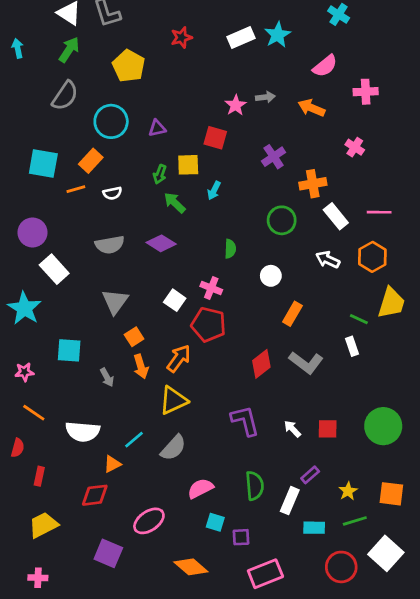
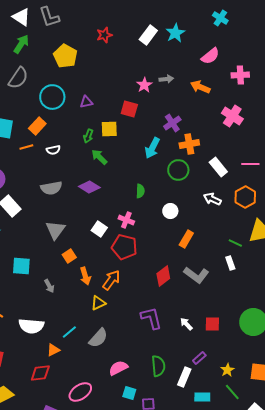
white rectangle: (241, 37) -> (148, 35), turned -30
pink cross: (355, 147) -> (232, 116), size x1.5
orange cross: (313, 184) -> (189, 144), moved
cyan arrow: (214, 191) -> (152, 148), moved, size x1.5
orange arrow: (179, 358) -> (111, 280), moved
orange arrow: (141, 367) -> (85, 276), moved
yellow triangle: (173, 400) -> (98, 303), size x0.7
green line: (355, 521) -> (232, 392), turned 66

